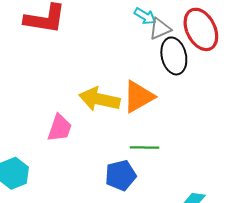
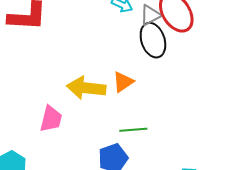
gray triangle: (160, 29) -> (150, 15), moved
orange triangle: (138, 97) -> (123, 82), size x0.7

